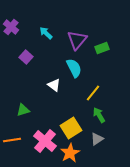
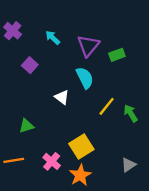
green arrow: (99, 115) -> (131, 113), moved
gray triangle: (97, 139) -> (128, 165), moved
pink cross: (45, 141) -> (52, 161), size x0.7

